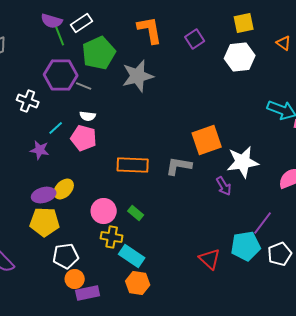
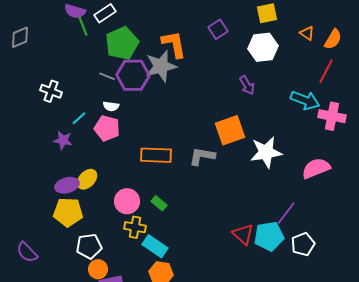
orange L-shape: (150, 30) -> (174, 44), moved
purple hexagon: (61, 75) -> (133, 75), moved
purple arrow: (224, 186) -> (247, 85), moved
red triangle: (210, 259) -> (243, 234), moved

